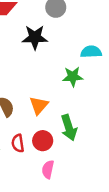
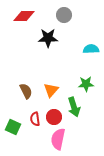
green star: (73, 77) -> (86, 84), moved
pink semicircle: (48, 169) -> (58, 139), size x1.5

